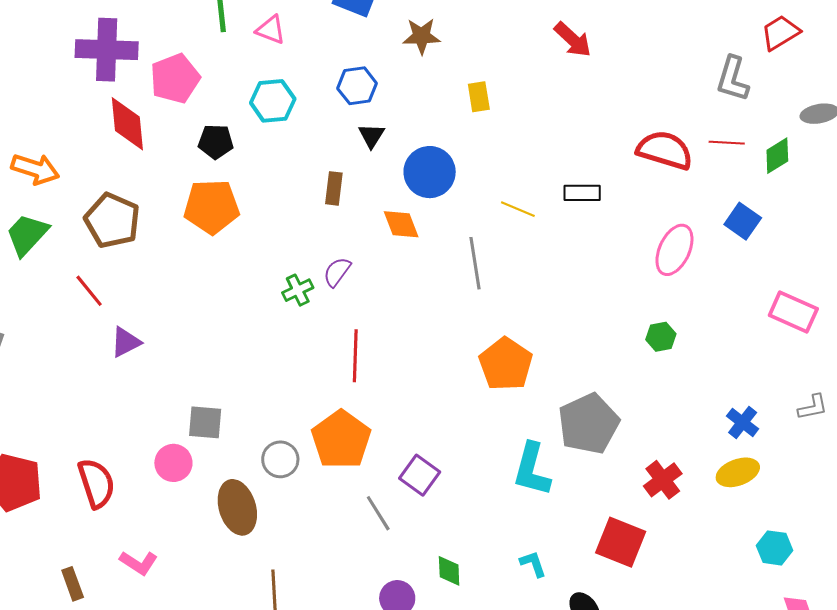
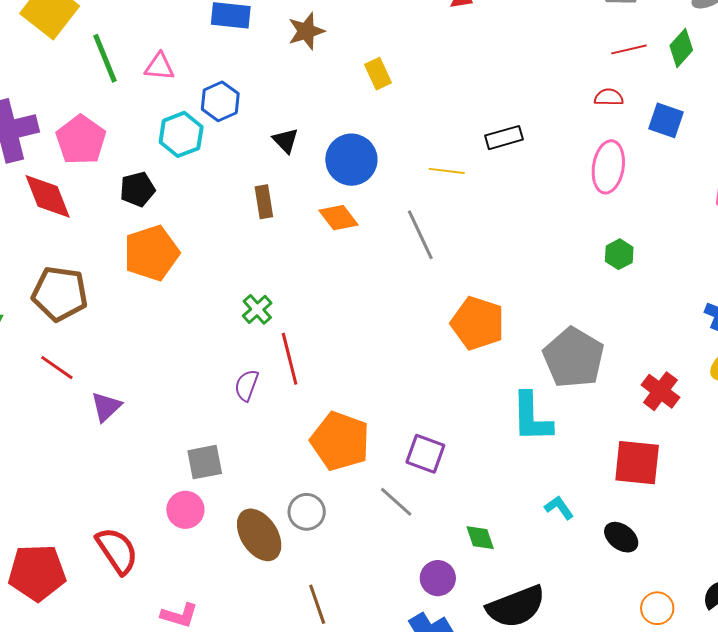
blue hexagon: (357, 86) -> (220, 101), moved
red semicircle: (665, 150) -> (609, 97), moved, size x0.5
purple semicircle: (337, 272) -> (247, 385), moved
red line: (355, 356) -> (290, 359), moved
gray circle: (280, 459) -> (307, 512), moved

